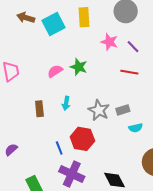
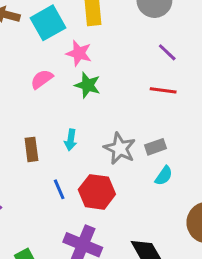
pink star: (109, 42) -> (79, 53), moved
pink semicircle: (55, 71) -> (42, 79), moved
cyan semicircle: (136, 128) -> (164, 176), moved, turned -40
blue line: (59, 148) -> (59, 189), moved

